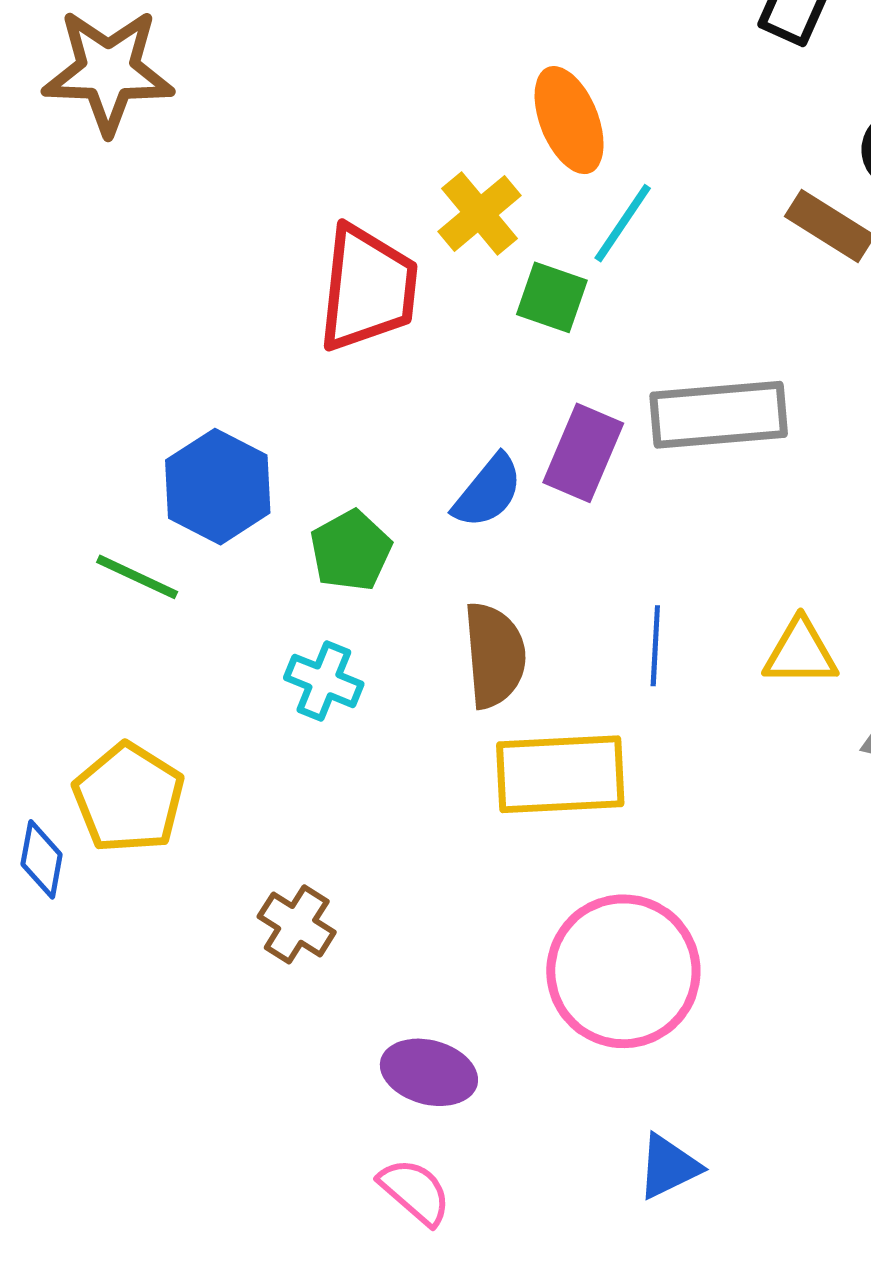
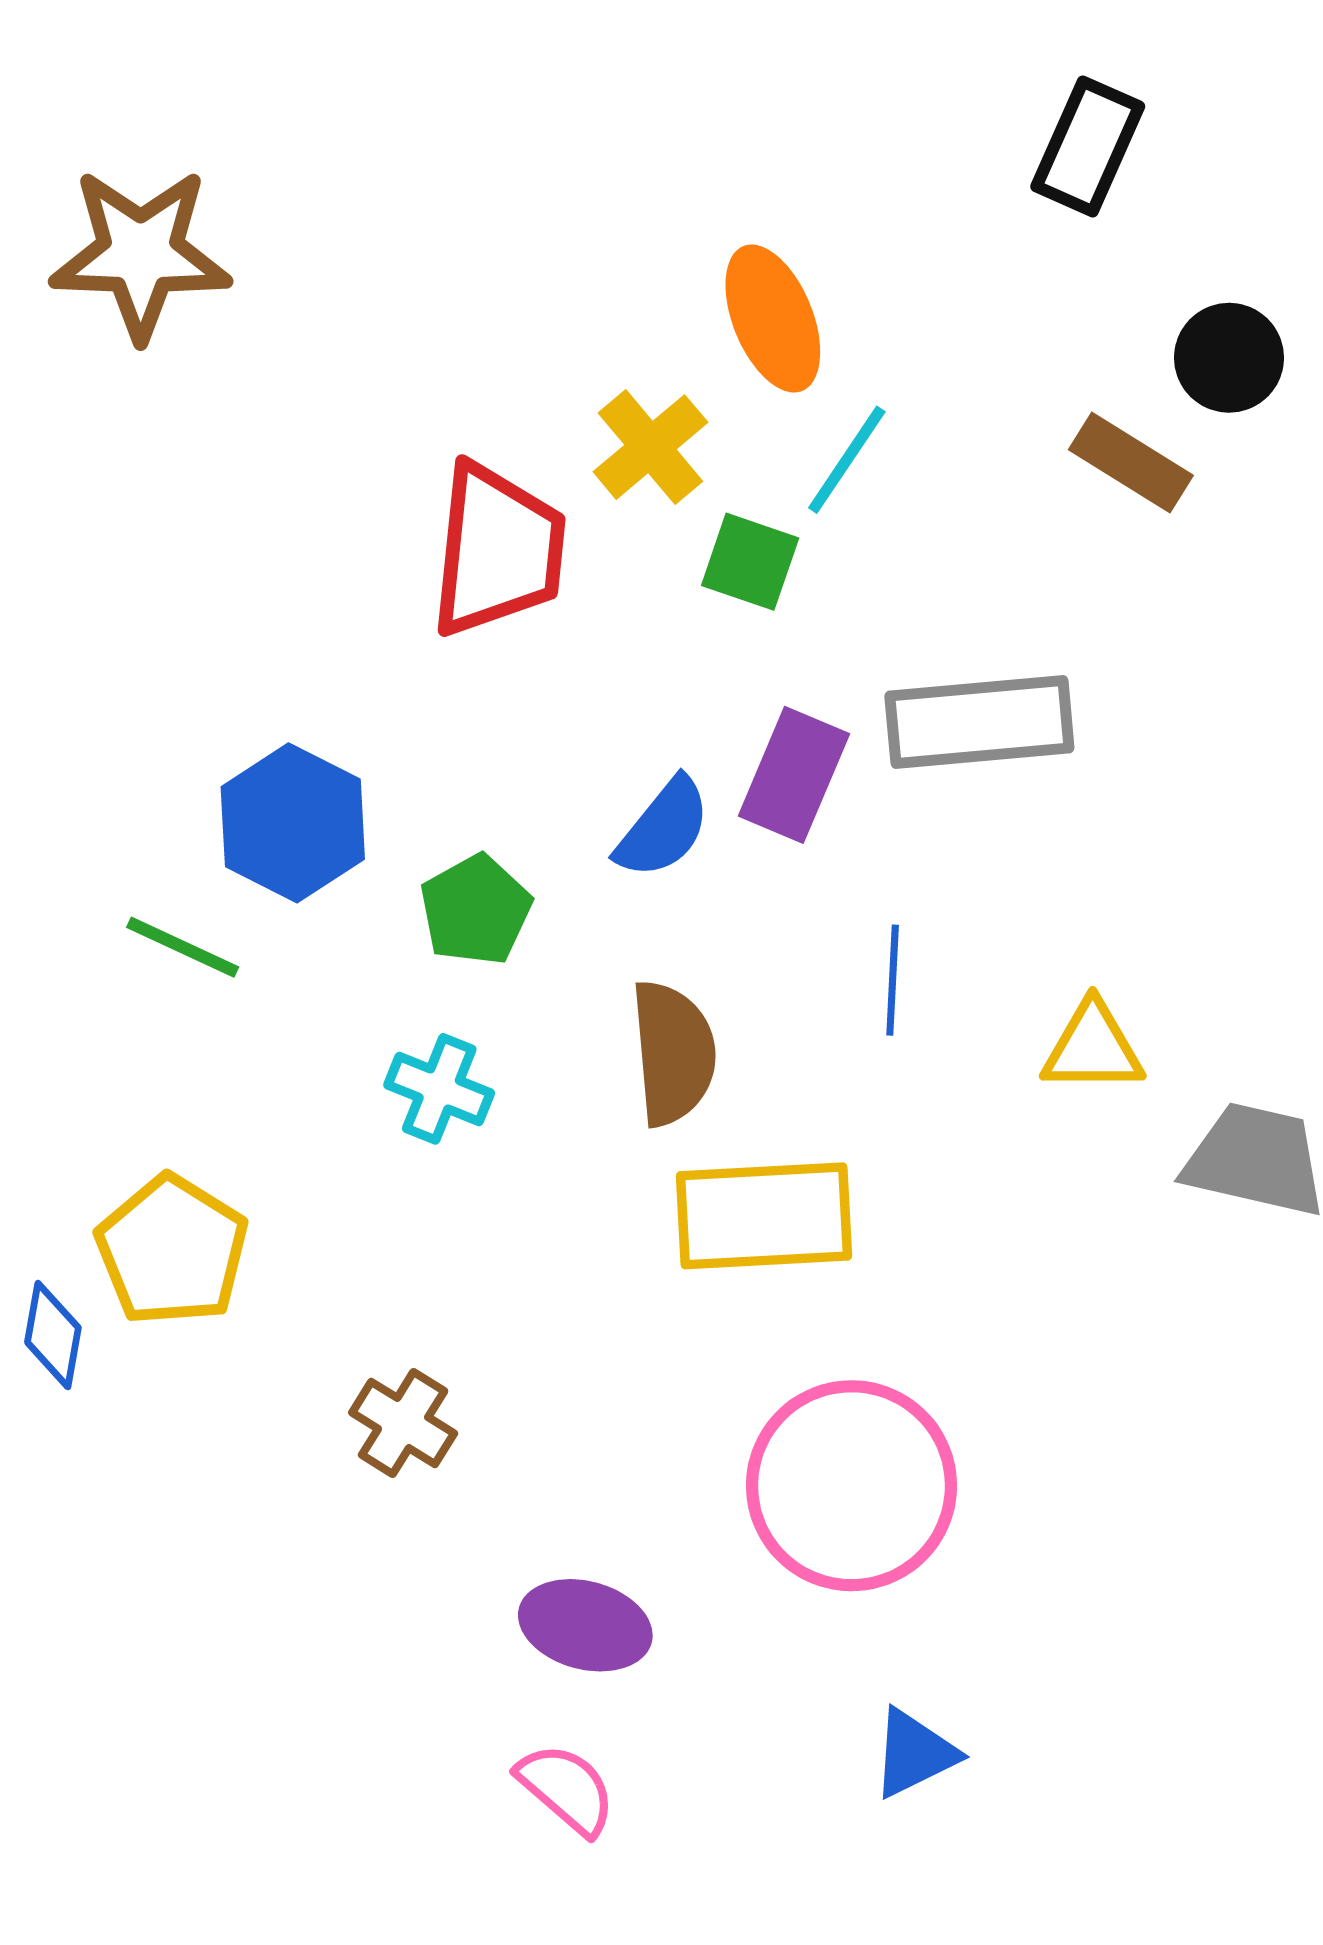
blue line: (655, 646) -> (893, 980), moved

